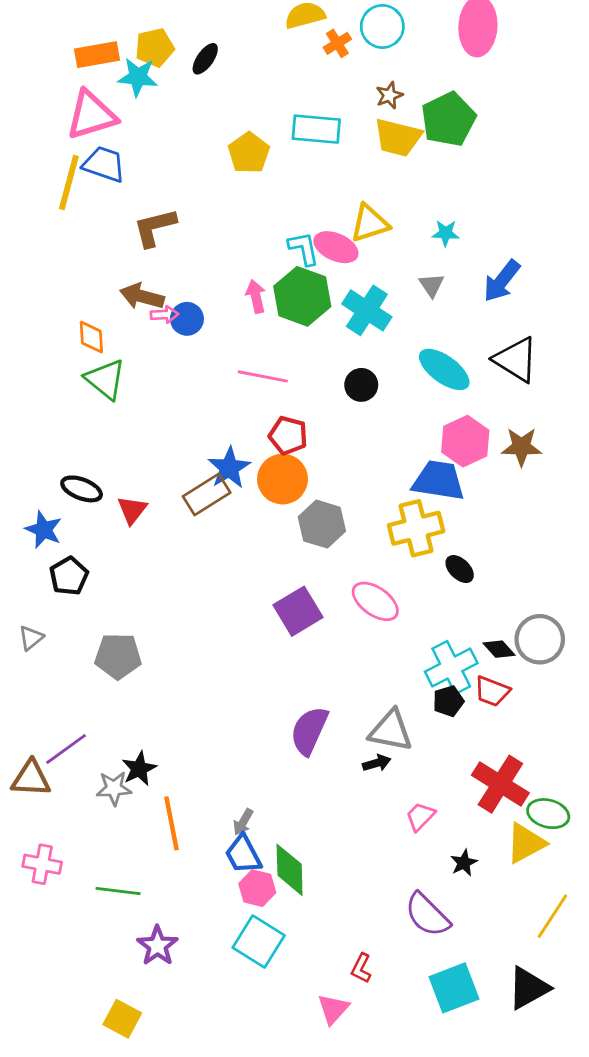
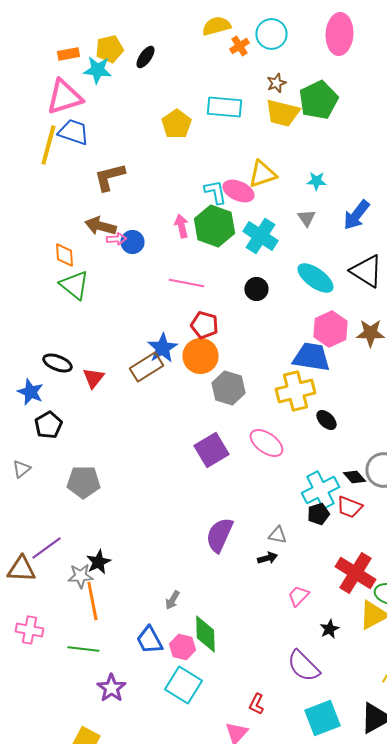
orange rectangle: (97, 55) -> (68, 54), size x0.7
gray triangle: (391, 731) -> (277, 535), size x0.6
orange line: (171, 823) -> (92, 601), moved
blue trapezoid: (243, 854) -> (149, 640), moved

